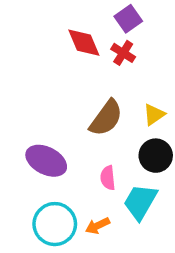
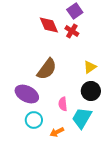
brown semicircle: (106, 118) -> (47, 69), moved
cyan circle: (55, 224) -> (34, 120), moved, size x0.7

